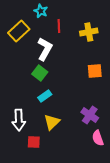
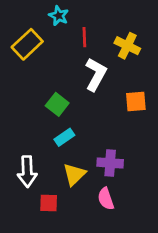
yellow cross: (89, 32) -> (127, 46), turned 36
white L-shape: (45, 49) -> (96, 74), moved
purple cross: (90, 115) -> (110, 163), moved, turned -30
pink semicircle: (98, 138) -> (106, 199), moved

